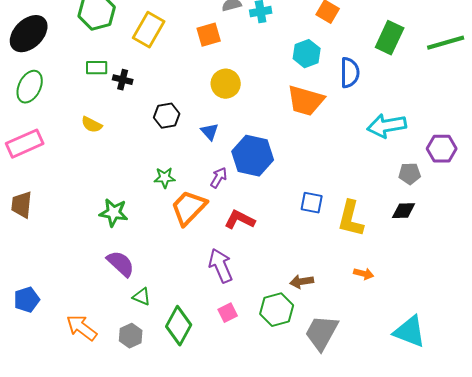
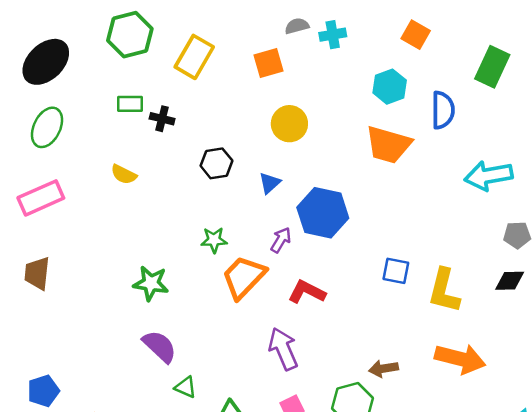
blue triangle: (210, 132) -> (270, 183), turned 30
orange arrow: (364, 274) -> (460, 359), size x2.0

